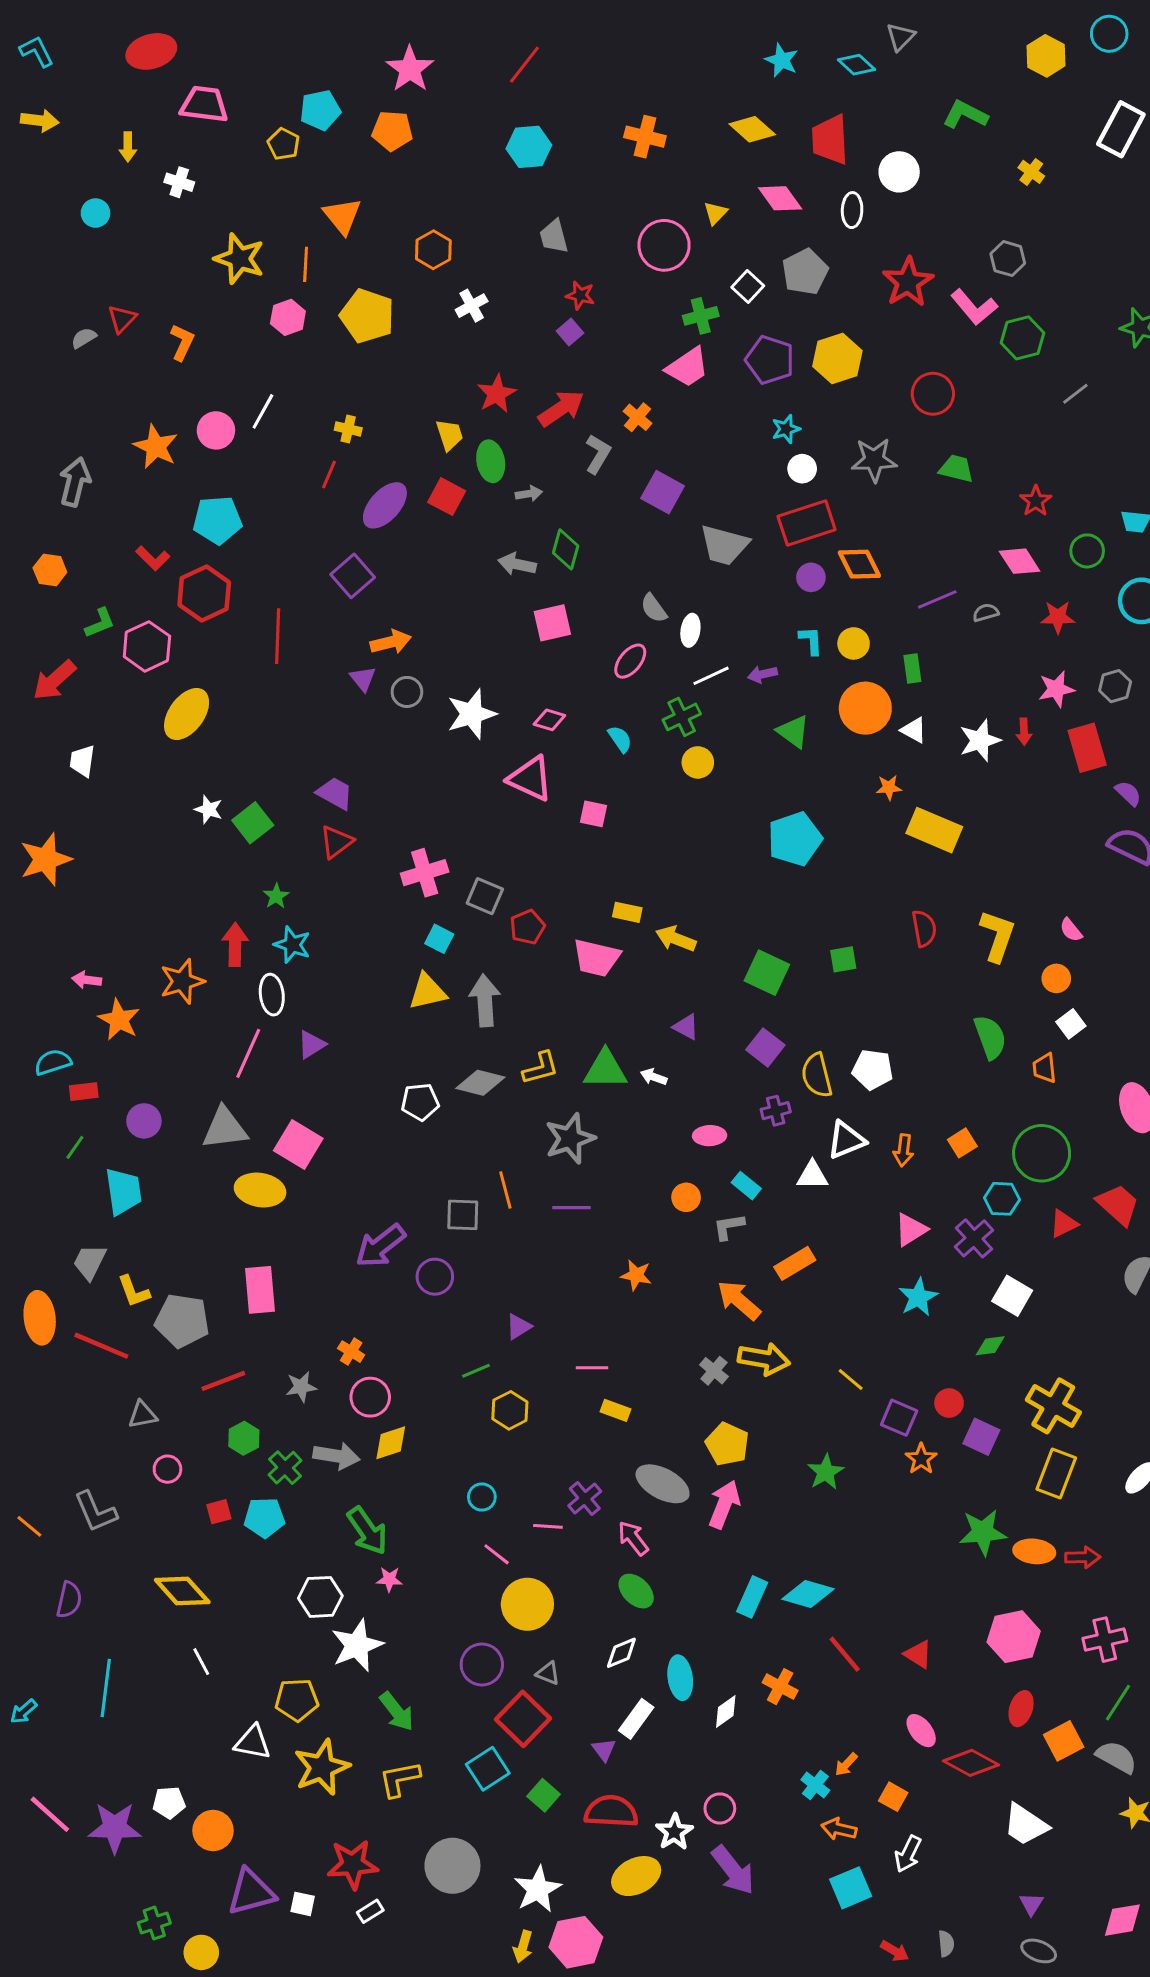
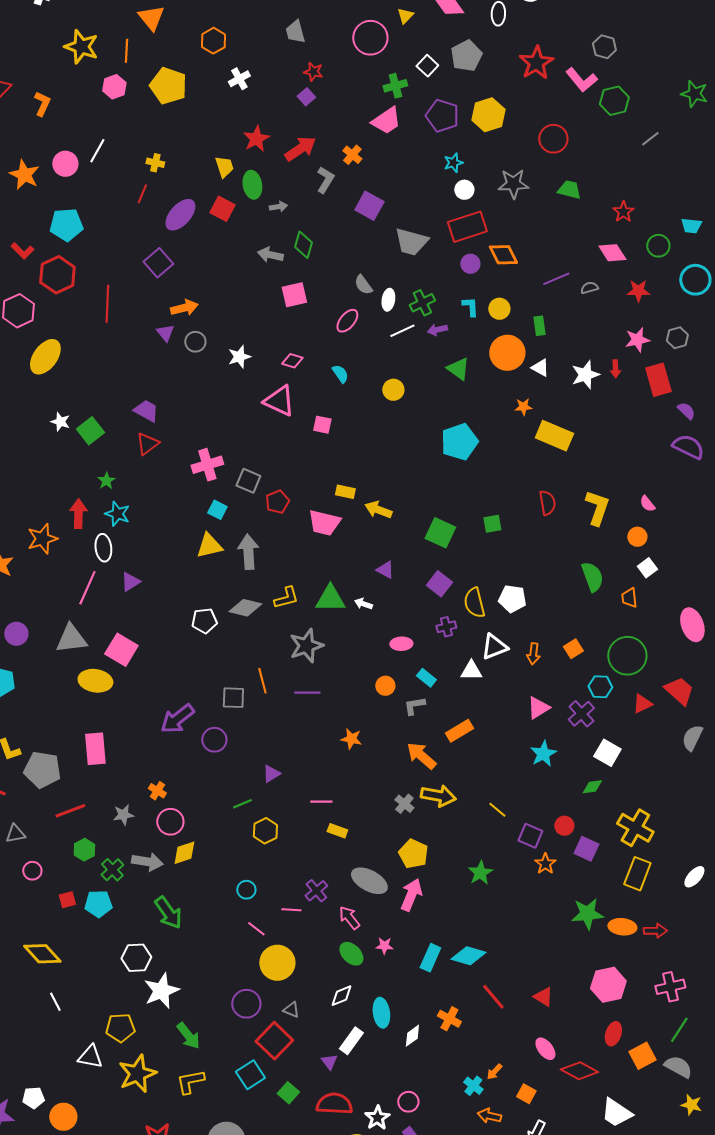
white star: (472, 714) -> (239, 357), size x0.7
green cross: (682, 717) -> (422, 303), moved
pink star: (389, 1579) -> (384, 946), moved

